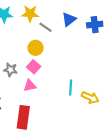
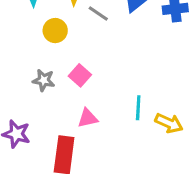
yellow circle: (36, 48) -> (55, 31), moved
pink triangle: (30, 86) -> (88, 118), moved

